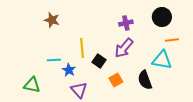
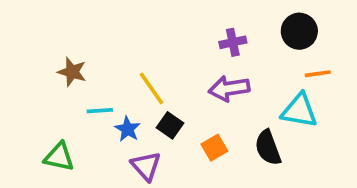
brown star: (52, 20) -> (72, 72), moved
yellow line: (82, 48) -> (152, 88), turned -30
purple arrow: (124, 48) -> (229, 88), turned 40
black square: (99, 61) -> (170, 125), moved

